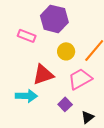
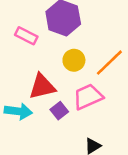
purple square: (65, 104) -> (59, 111), moved

